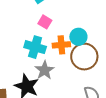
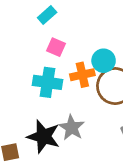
gray star: (45, 70) -> (72, 128), moved

